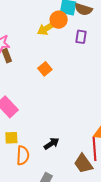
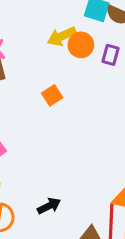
orange circle: (59, 20) -> (81, 45), moved

